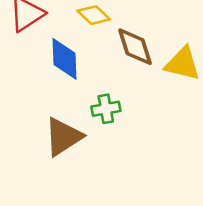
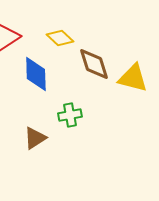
brown triangle: (63, 137) -> (35, 138), size x0.7

